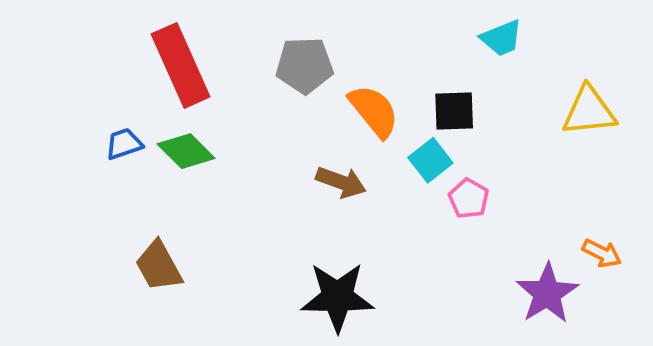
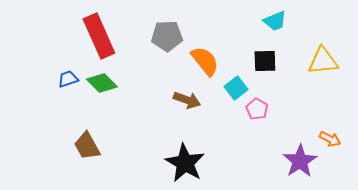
black square: (454, 111) -> (265, 61), moved
black star: (337, 297) -> (185, 163), turned 30

